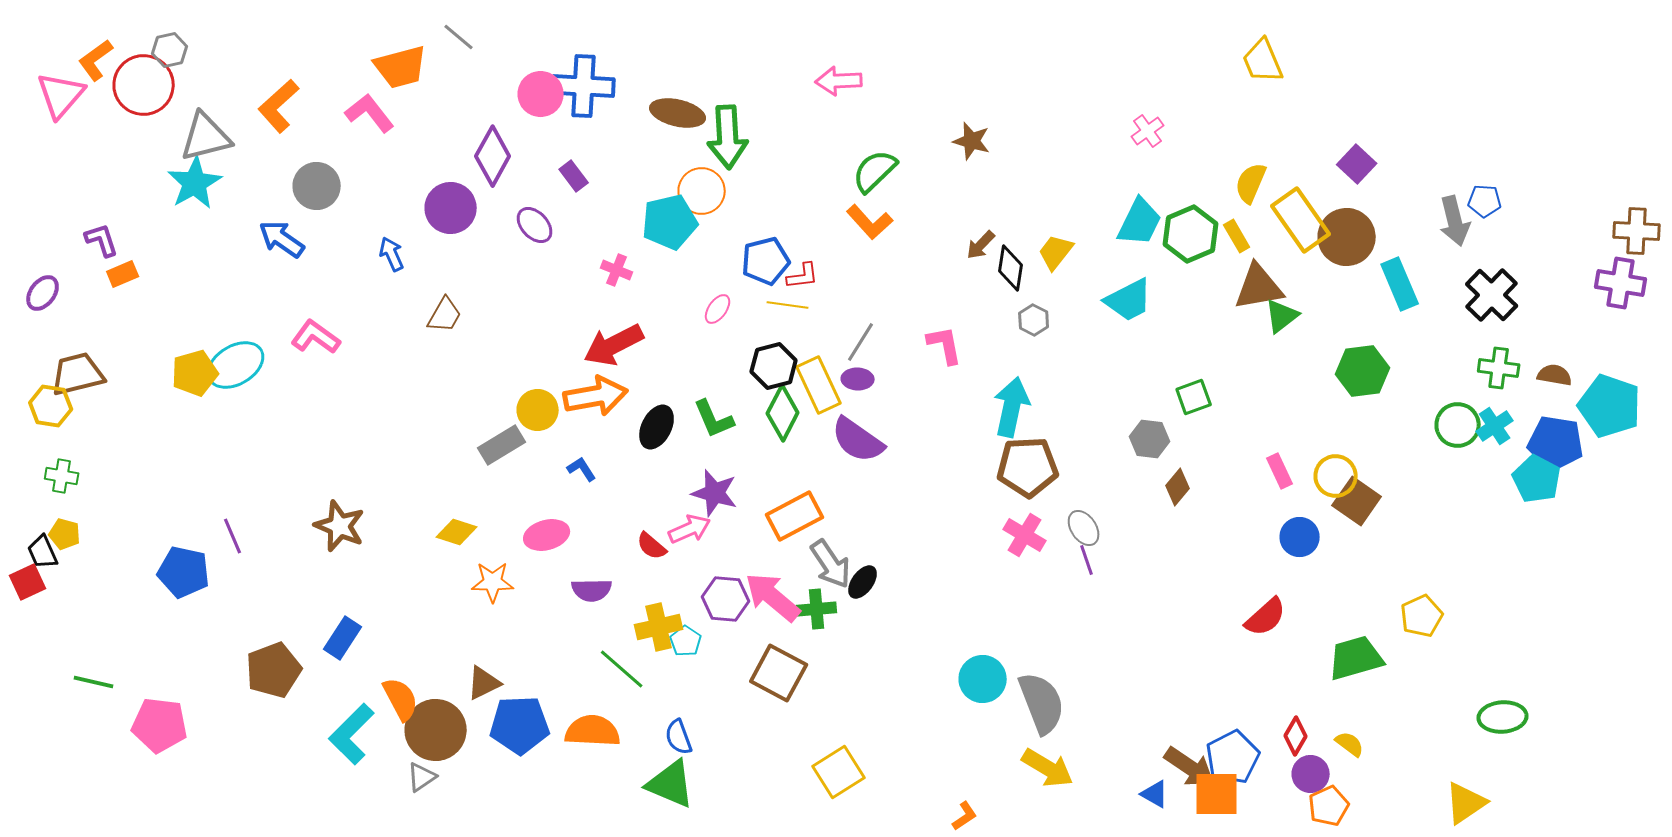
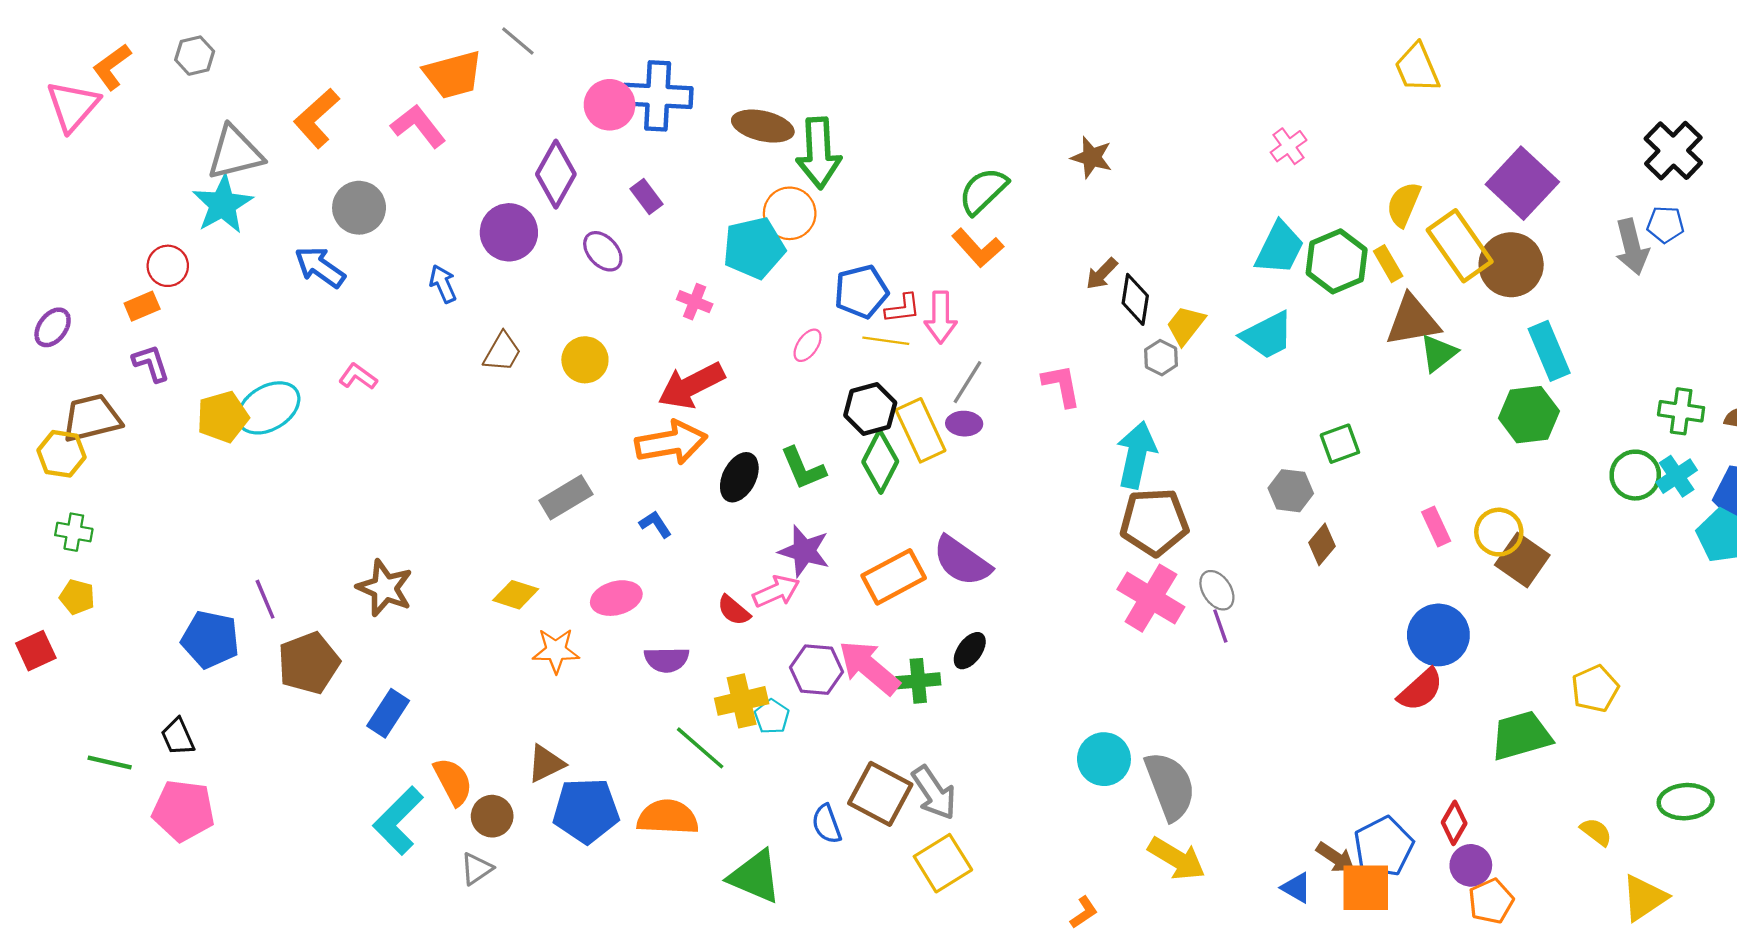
pink arrow: (839, 81) -> (941, 317), moved, turned -87
red circle: (144, 85) -> (168, 266), moved, size x0.6
purple square: (1357, 164) -> (1522, 183), size x1.6
purple L-shape: (102, 240) -> (151, 363), moved
yellow trapezoid: (1056, 252) -> (1186, 325), moved
cyan rectangle: (1400, 284) -> (1549, 351), moved
black cross: (1492, 295) -> (1673, 151), moved
pink L-shape: (316, 337) -> (358, 377), size x0.7
yellow circle: (538, 410) -> (585, 360), moved
purple semicircle: (858, 440) -> (962, 561), moved
pink cross: (1025, 535) -> (1151, 598), size x1.4
blue circle: (1300, 537) -> (1438, 635), moved, size x1.4
black trapezoid: (43, 552) -> (178, 737), moved
gray arrow: (831, 564) -> (934, 793), moved
brown pentagon: (274, 670) -> (309, 663), moved
brown square: (779, 673) -> (880, 794), moved
brown circle: (436, 730) -> (492, 816), size x0.6
blue semicircle: (679, 737) -> (827, 824), moved
yellow semicircle: (1350, 744) -> (1596, 832), moved
brown arrow: (1190, 767) -> (1335, 858), size x0.7

